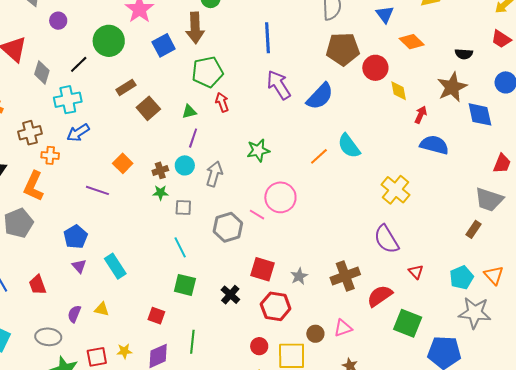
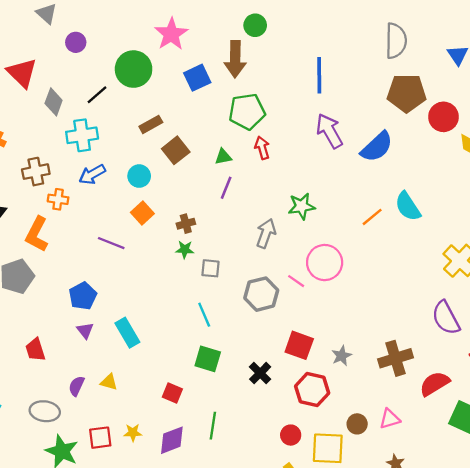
cyan circle: (185, 165) -> (139, 176), moved
gray arrow: (214, 174) -> (266, 233), moved

